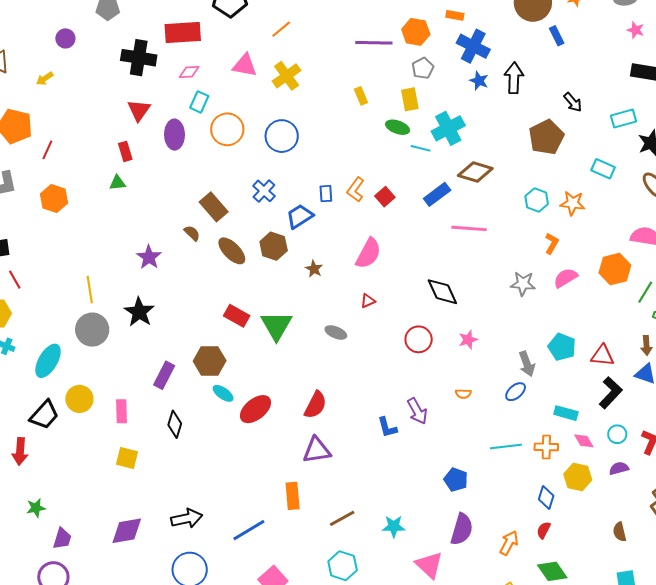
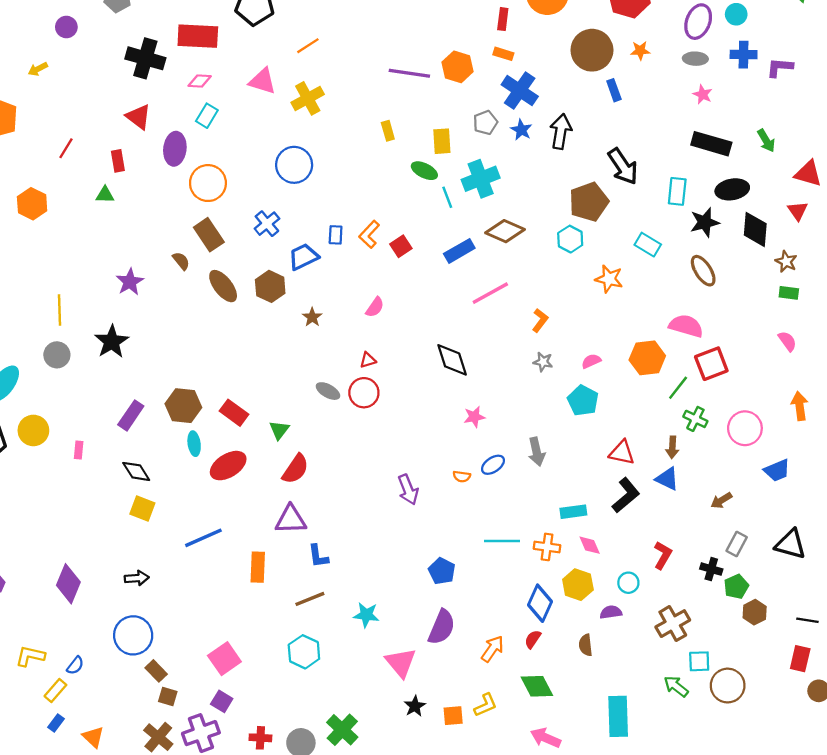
gray pentagon: (423, 68) -> (485, 123), moved
black arrow: (573, 102) -> (623, 166), size x1.6
red triangle: (139, 110) -> (138, 117), turned -35
cyan rectangle: (623, 118) -> (677, 191), turned -75
orange circle: (227, 129) -> (208, 183), moved
cyan line: (421, 148) -> (447, 197), turned 48
red line: (47, 150) -> (66, 148), moved
cyan hexagon: (537, 200) -> (570, 239), moved
pink line: (469, 228) -> (490, 293), turned -40
orange L-shape: (552, 243) -> (540, 320), moved
pink semicircle: (368, 253) -> (375, 307), size x0.6
pink semicircle: (566, 278) -> (591, 361), size x0.7
gray star: (523, 284) -> (543, 362), size x0.7
red rectangle: (237, 316) -> (234, 413), moved
green triangle: (276, 326) -> (279, 430), moved, size x0.6
gray circle: (92, 330) -> (57, 355), size x0.7
red circle: (419, 339) -> (364, 393), moved
cyan pentagon: (562, 347) -> (583, 400), moved
blue ellipse: (516, 392) -> (493, 465), moved
cyan ellipse: (223, 393) -> (194, 444), turned 40
pink rectangle: (122, 411) -> (79, 450), size x0.7
cyan rectangle: (566, 413) -> (573, 512), turned -30
black diamond: (175, 424) -> (136, 471), turned -56
blue L-shape: (387, 427) -> (318, 556), moved
cyan circle: (617, 434) -> (628, 583), moved
yellow square: (127, 458) -> (142, 508), moved
purple semicircle: (619, 468) -> (611, 612), moved
blue diamond: (546, 497) -> (540, 603), size x1.4
black arrow: (187, 518) -> (137, 578), size x0.7
blue line: (249, 530) -> (203, 538), moved
purple diamond: (127, 531) -> (68, 584), turned -64
brown semicircle: (620, 532) -> (586, 645), moved

